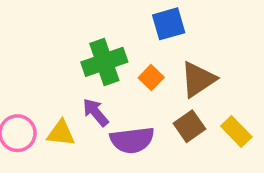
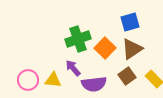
blue square: (169, 24) -> (130, 22), moved
orange square: (151, 78) -> (105, 48), size x1.5

